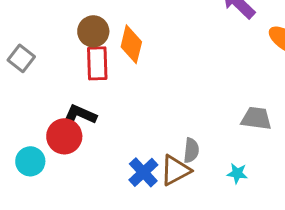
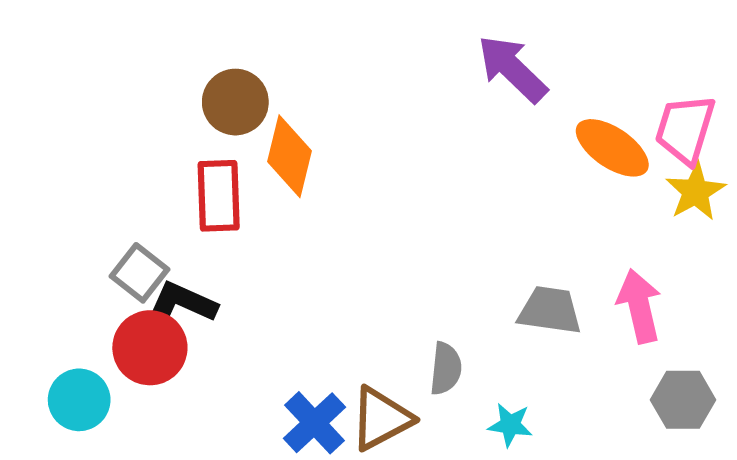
brown circle: (93, 31) -> (235, 102), moved
gray square: (21, 58) -> (140, 273), moved
gray semicircle: (191, 150) -> (446, 369), moved

